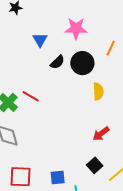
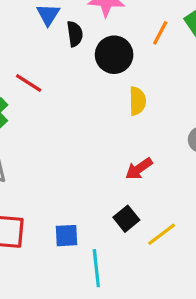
black semicircle: (57, 62) -> (75, 34), moved, turned -56
red line: (31, 96) -> (29, 83), moved

